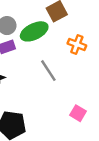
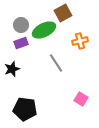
orange cross: (77, 44) -> (80, 41), turned -35

